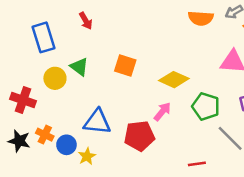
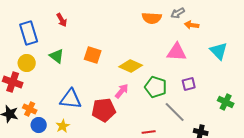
yellow circle: (55, 78) -> (27, 63), moved
blue circle: (66, 145) -> (39, 125), moved

